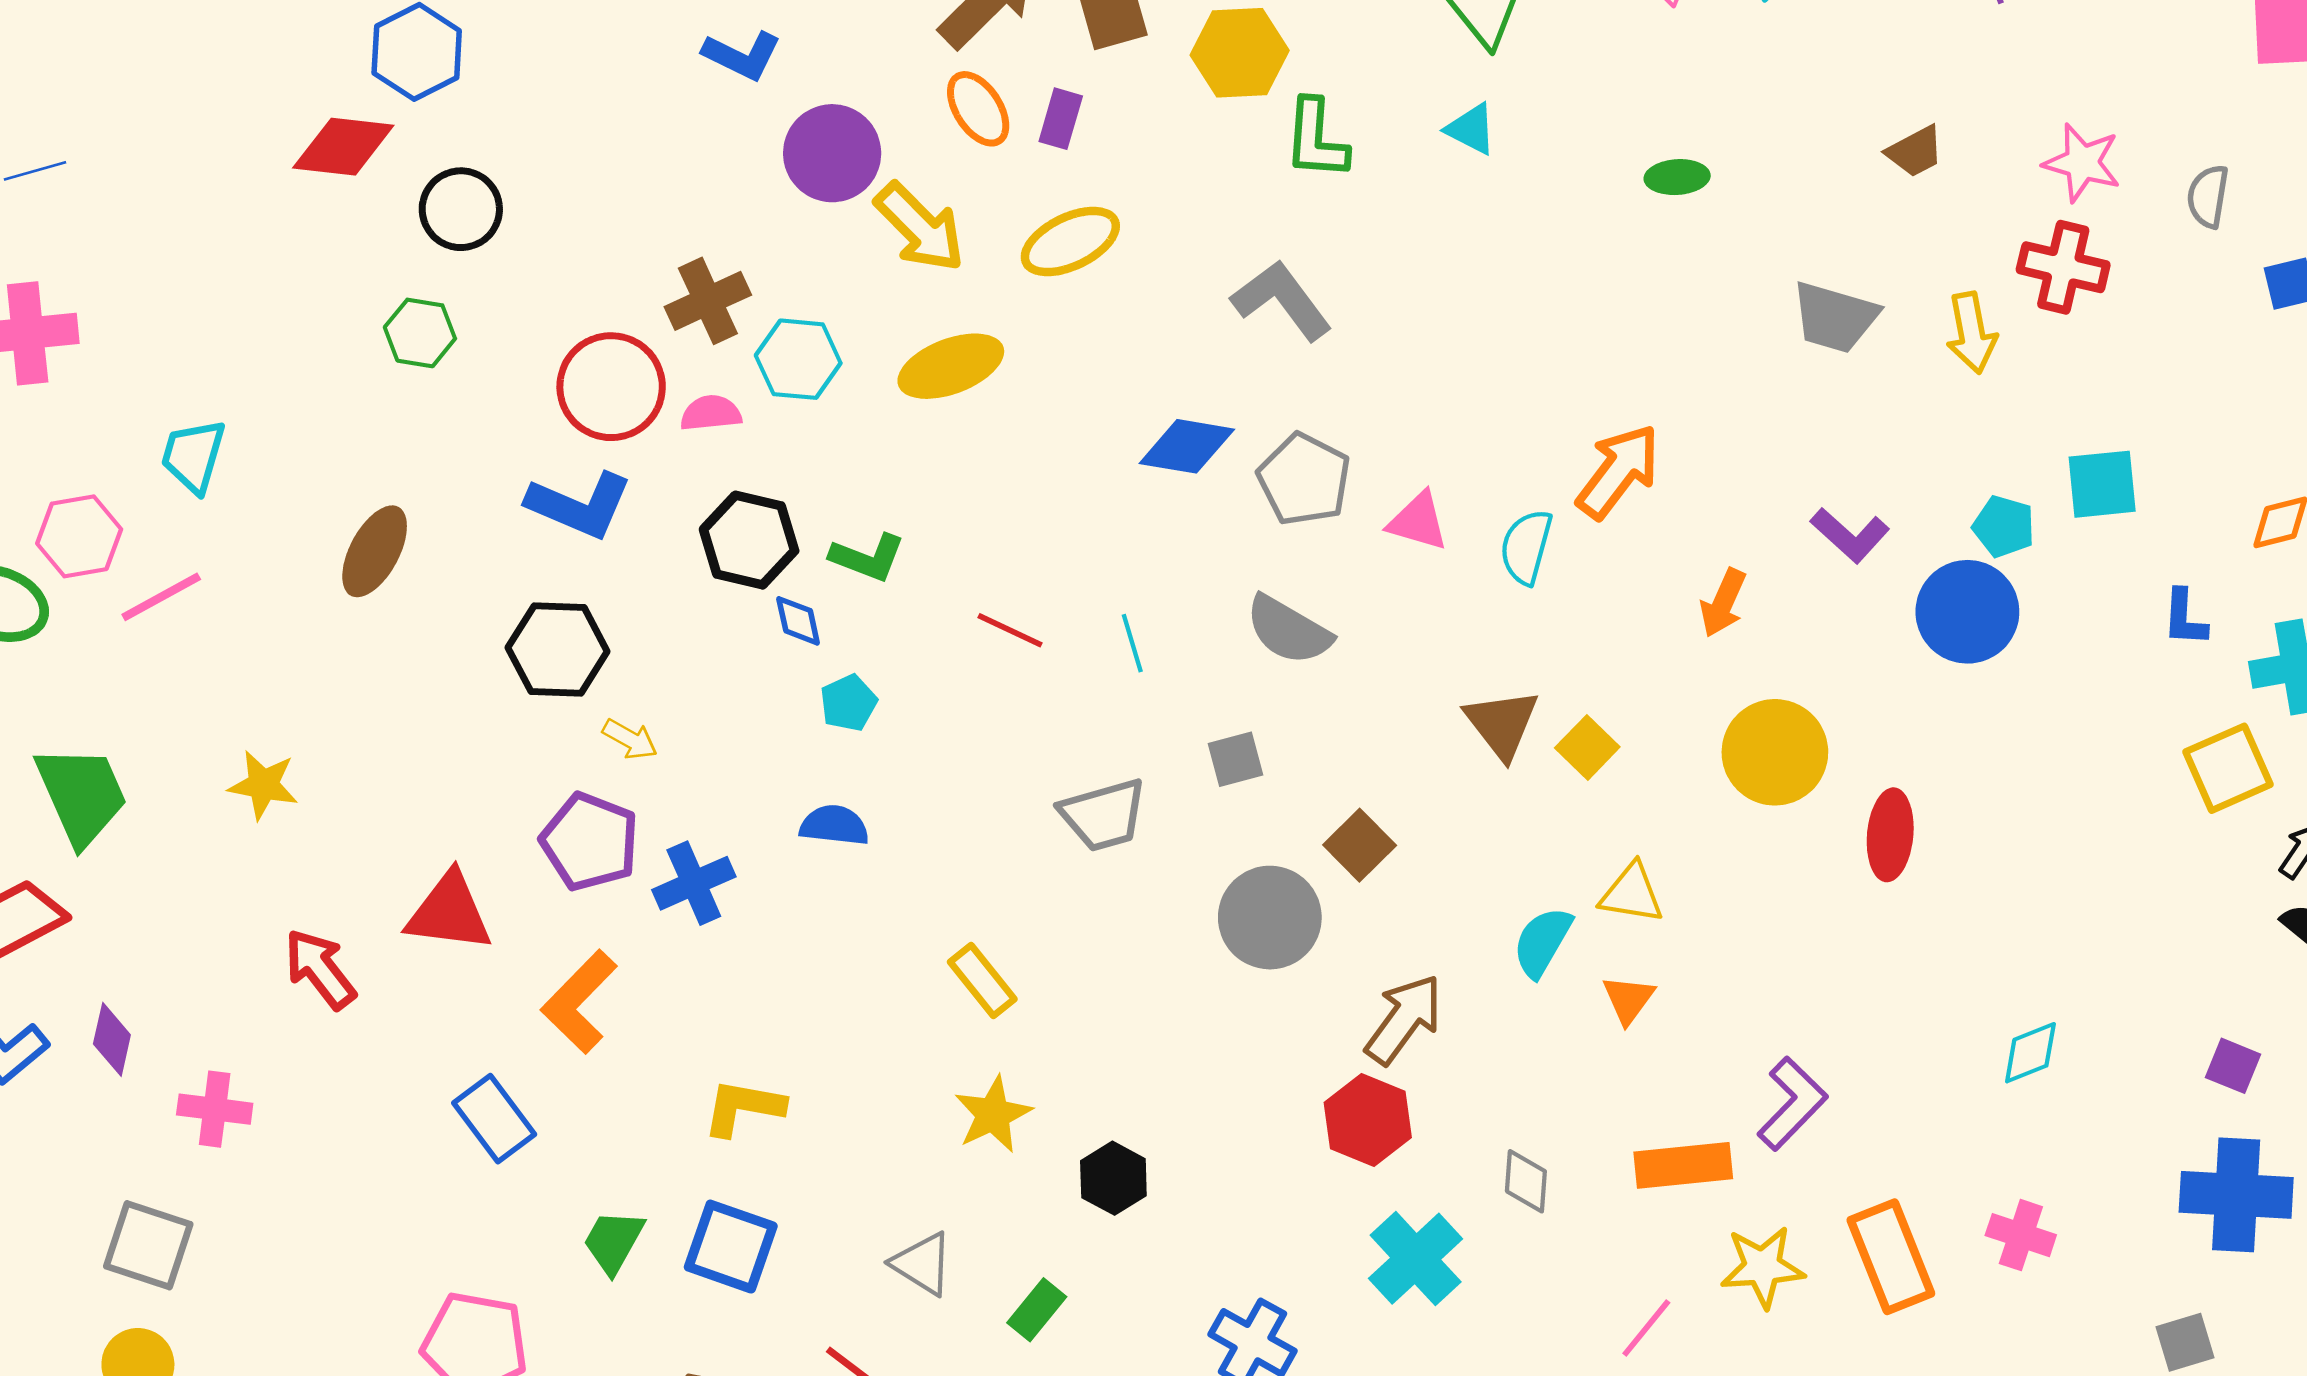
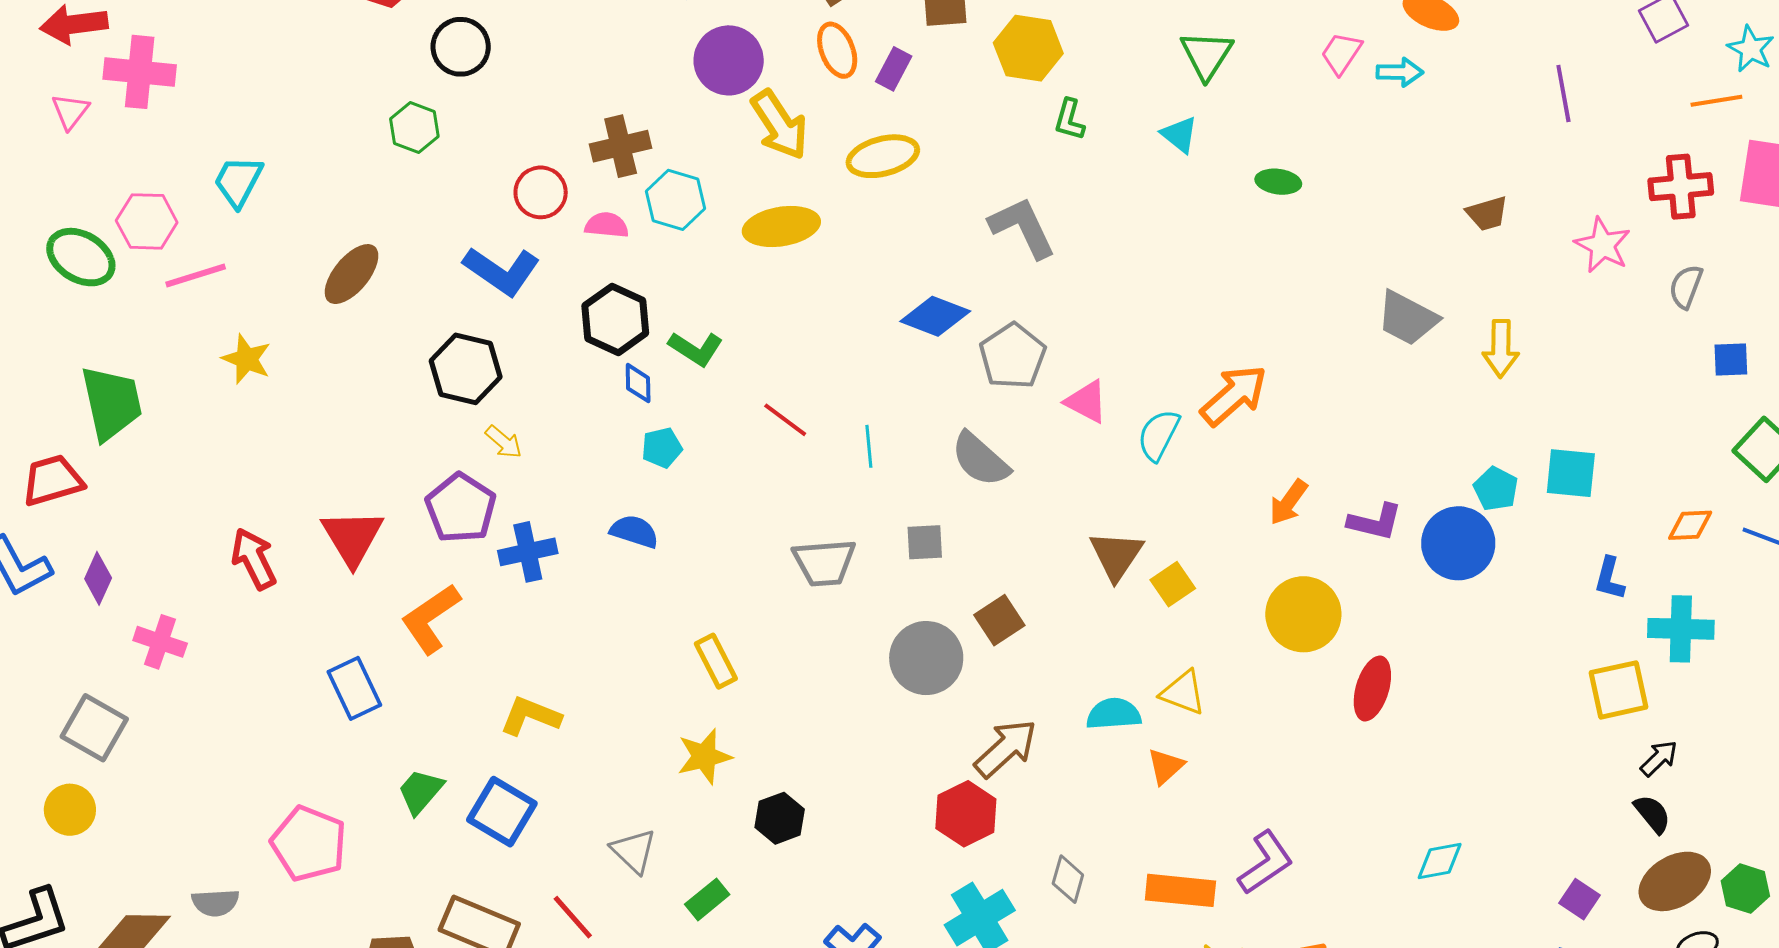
green L-shape: (1316, 139) -> (1069, 120), size x0.7
green ellipse: (1677, 177) -> (1278, 182), moved
red cross: (2063, 267) -> (1681, 187), moved, turned -30
red circle: (611, 387) -> (541, 192), size x0.7
purple L-shape: (1850, 535) -> (1375, 522), moved, turned -40
yellow star: (263, 785) -> (247, 359), moved
red triangle: (449, 912) -> (352, 537), turned 40
cyan semicircle: (1542, 942) -> (1114, 714), turned 44

